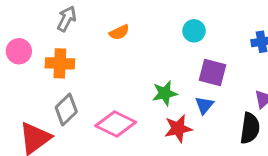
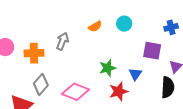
gray arrow: (67, 19) -> (62, 41), moved
orange semicircle: (119, 32) -> (95, 26), moved
purple square: (213, 73) -> (152, 51), moved

